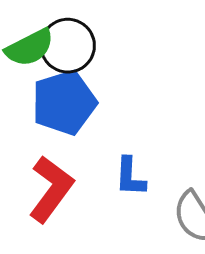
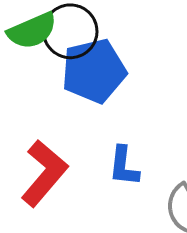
blue pentagon: (64, 103) -> (94, 71), moved

